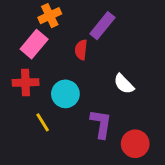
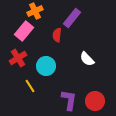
red cross: (26, 82) -> (18, 58), turned -30
purple L-shape: (101, 124) -> (69, 100), moved

